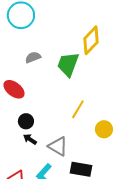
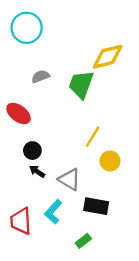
yellow diamond: (91, 40) -> (108, 57), turned 32
yellow circle: (104, 129) -> (110, 161), moved

